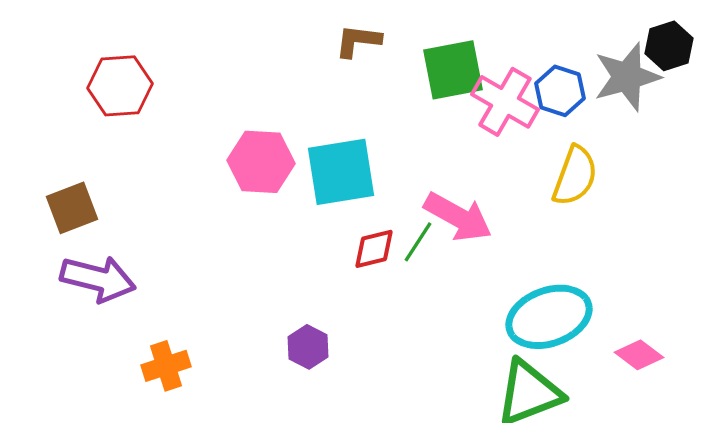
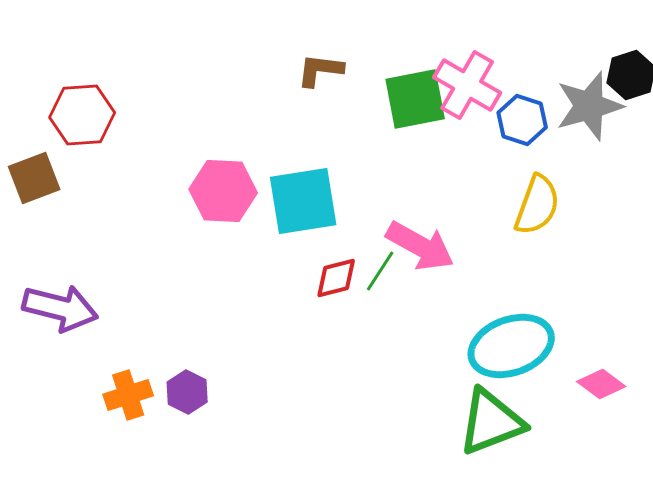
pink cross: (505, 102) -> (467, 85), moved
brown square: (72, 208) -> (34, 178), moved
purple hexagon: (308, 347) -> (187, 392), moved

